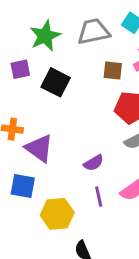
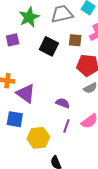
black square: (56, 82) -> (49, 46), moved
purple semicircle: (94, 163) -> (63, 103), turned -128
purple line: (99, 197) -> (66, 126), turned 32

